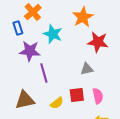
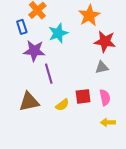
cyan star: (53, 34) -> (58, 33), turned 30
gray triangle: (87, 69) -> (102, 67), moved

